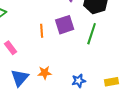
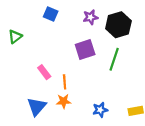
orange line: (42, 31) -> (65, 82), moved
pink rectangle: (11, 48) -> (44, 72), moved

